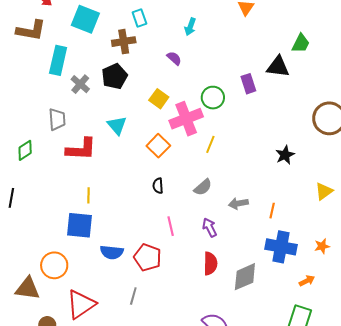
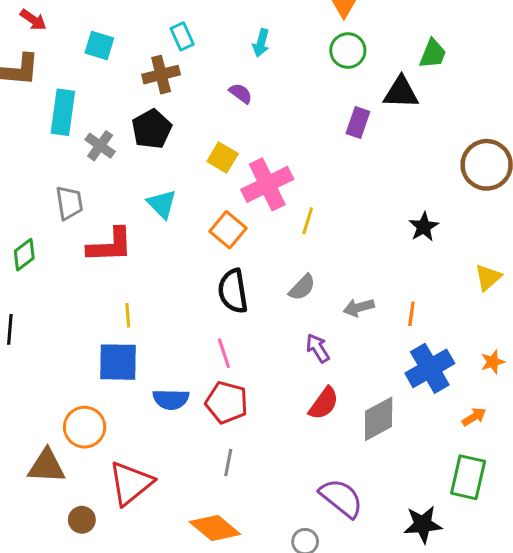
cyan square: (85, 19) -> (99, 45), size x0.7
purple rectangle: (248, 84) -> (358, 122), turned 42
green circle: (213, 98) -> (348, 51), moved
black semicircle: (158, 186) -> (233, 291), size x1.8
pink line: (171, 226) -> (224, 353), moved
blue cross: (281, 247) -> (430, 368), turned -36
red semicircle: (210, 264) -> (324, 403), turned 40
gray line: (133, 296) -> (228, 462), moved

